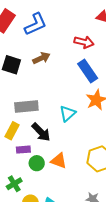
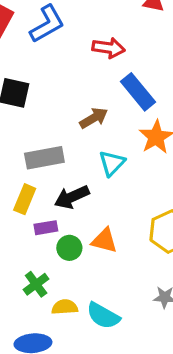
red arrow: (84, 42) -> (108, 48), moved
brown arrow: (41, 58) -> (94, 118), moved
black arrow: (41, 132) -> (72, 197), turned 115

